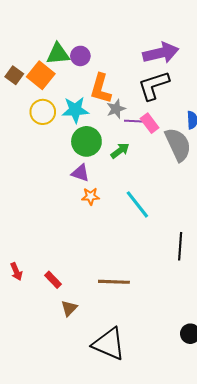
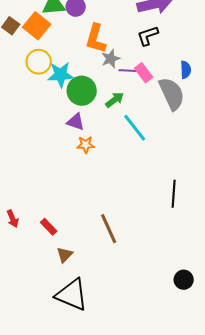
black L-shape: (154, 85) -> (148, 36), size x0.7
cyan star: (75, 110) -> (61, 75), moved
cyan line: (137, 204) -> (135, 128), moved
brown line: (114, 282) -> (109, 229), turned 64
black triangle: (109, 344) -> (72, 295), moved

